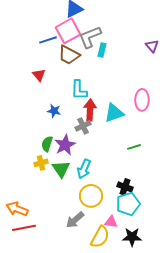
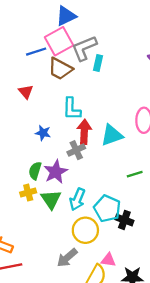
cyan pentagon: (128, 204) -> (107, 208), moved, turned -30

